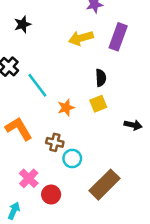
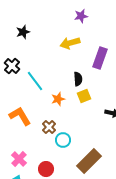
purple rectangle: (118, 37) -> (100, 58), moved
black semicircle: (101, 78) -> (78, 79), moved
brown cross: (55, 142) -> (49, 127), turned 32
pink cross: (29, 178) -> (19, 159), moved

